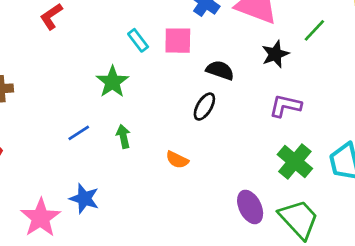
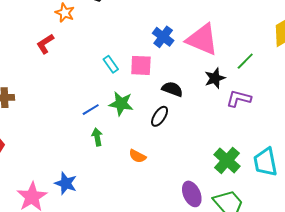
green star: (112, 82) -> (121, 104), moved, turned -30
purple L-shape: (285, 106) -> (239, 99), moved
blue line: (79, 133) -> (91, 110), moved

